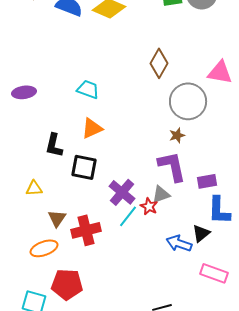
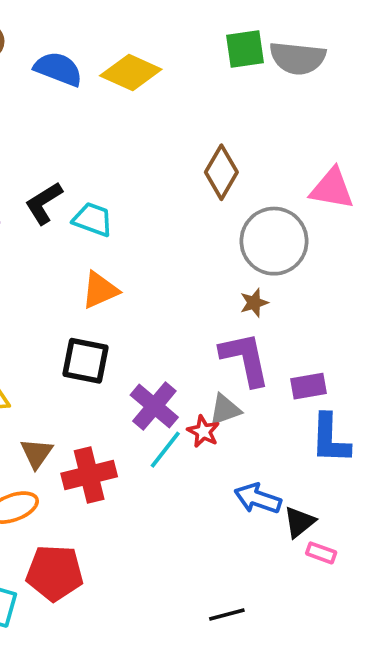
black L-shape: (54, 145) -> (44, 203), moved, turned 45
black triangle: (201, 233) -> (299, 522), moved
pink rectangle: (214, 273) -> (321, 553), size x0.6

